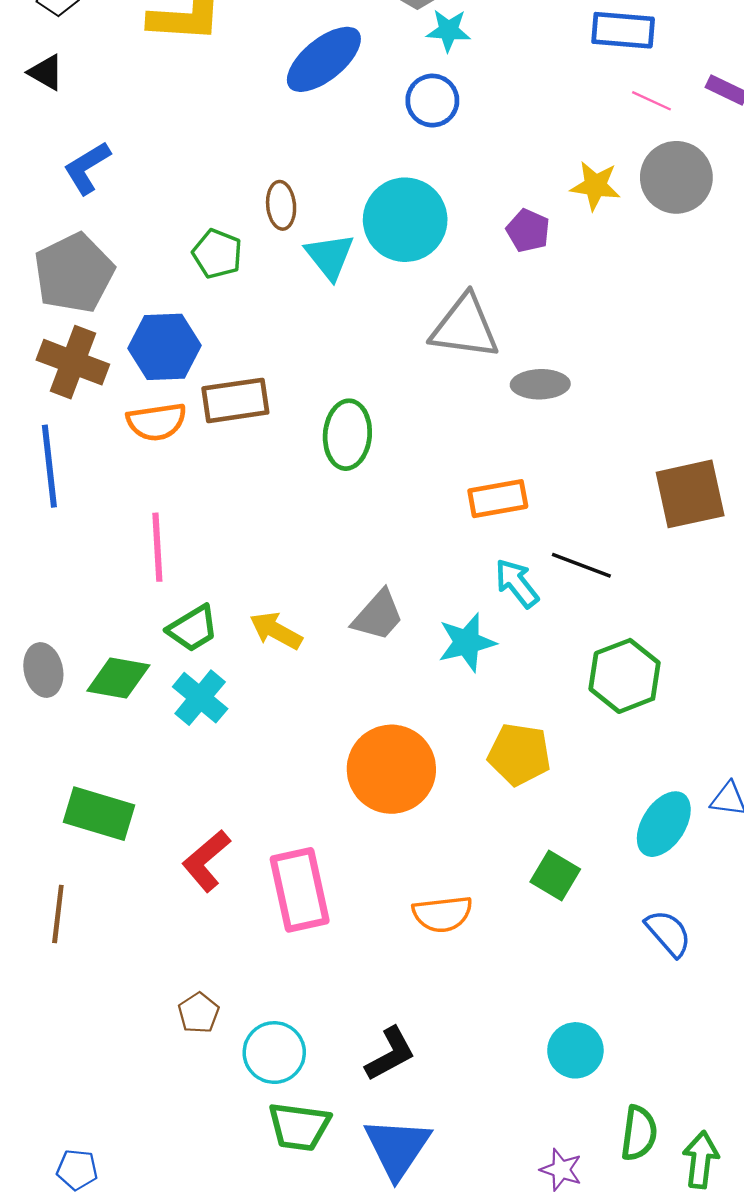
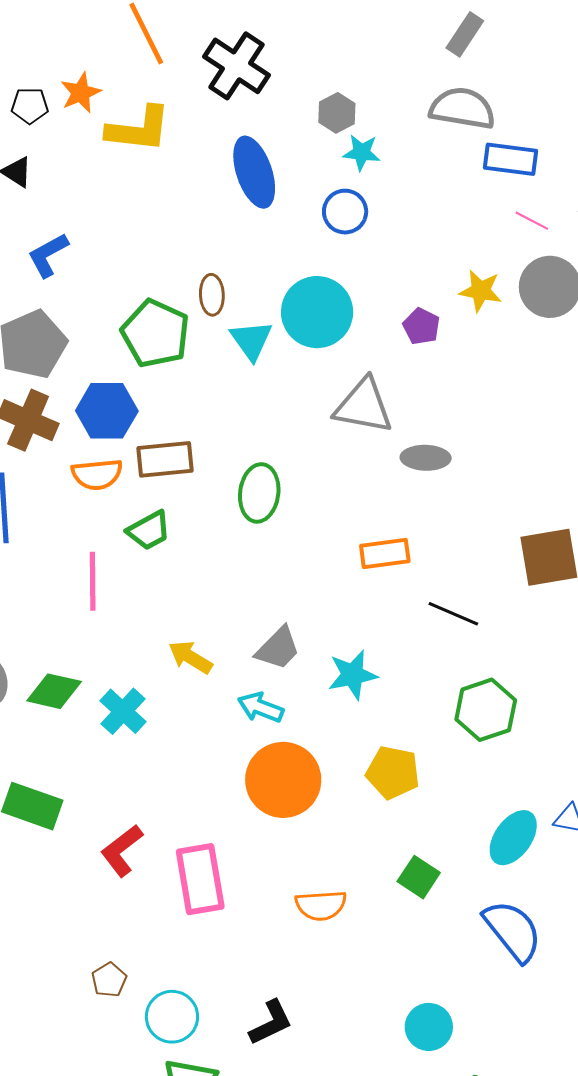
blue ellipse: (324, 59) -> (254, 172), turned -72
green pentagon: (217, 254) -> (155, 334), size x1.6
cyan arrow: (517, 583) -> (260, 707), moved, turned -33
green trapezoid: (193, 628) -> (149, 530), moved
blue semicircle: (668, 933) -> (513, 931), size x1.5

